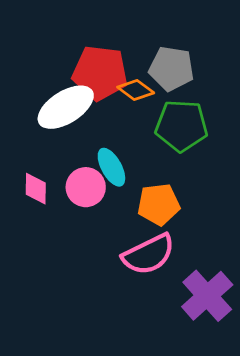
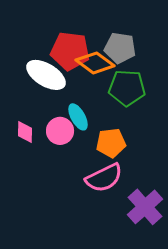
orange diamond: (136, 90) -> (95, 63), size x1.5
white ellipse: (66, 107) -> (46, 75), turned 63

